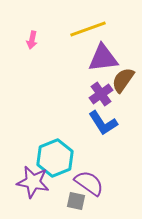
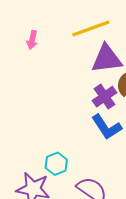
cyan hexagon: (55, 158) -> (56, 164), size x0.6

